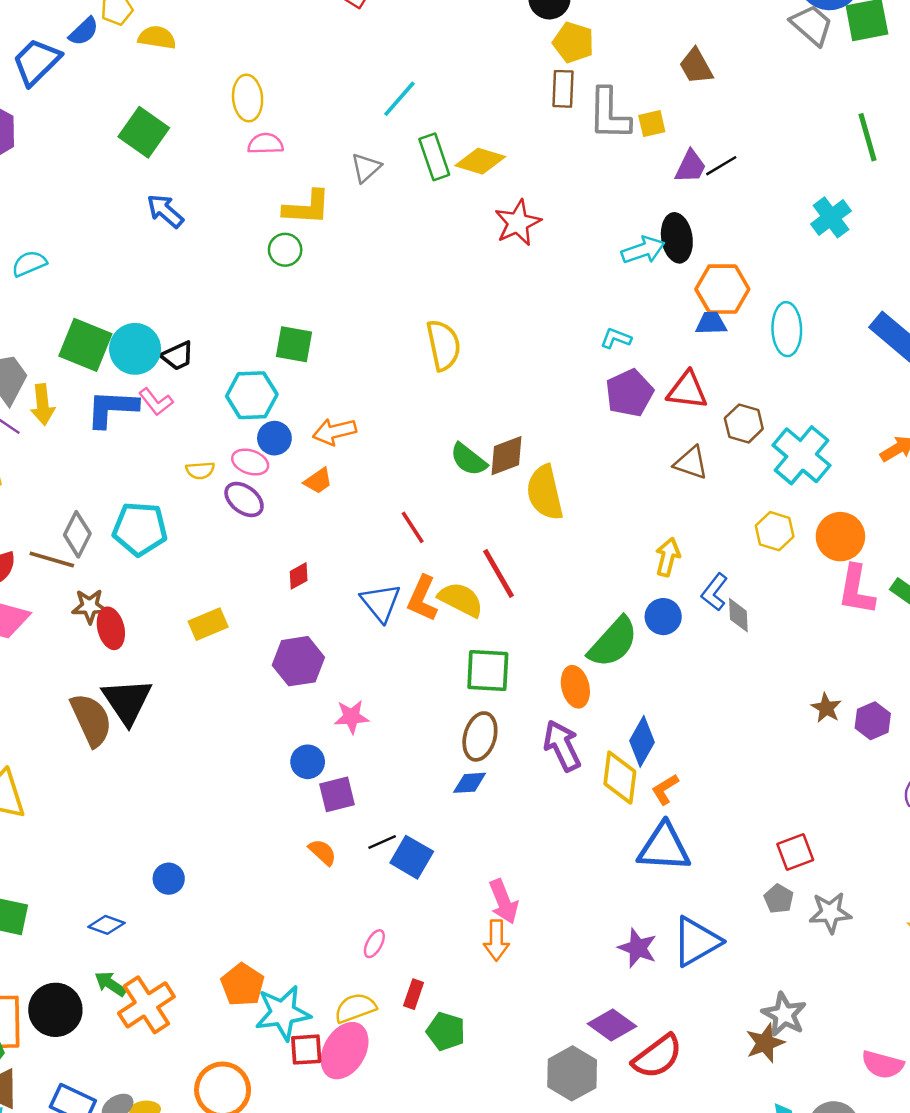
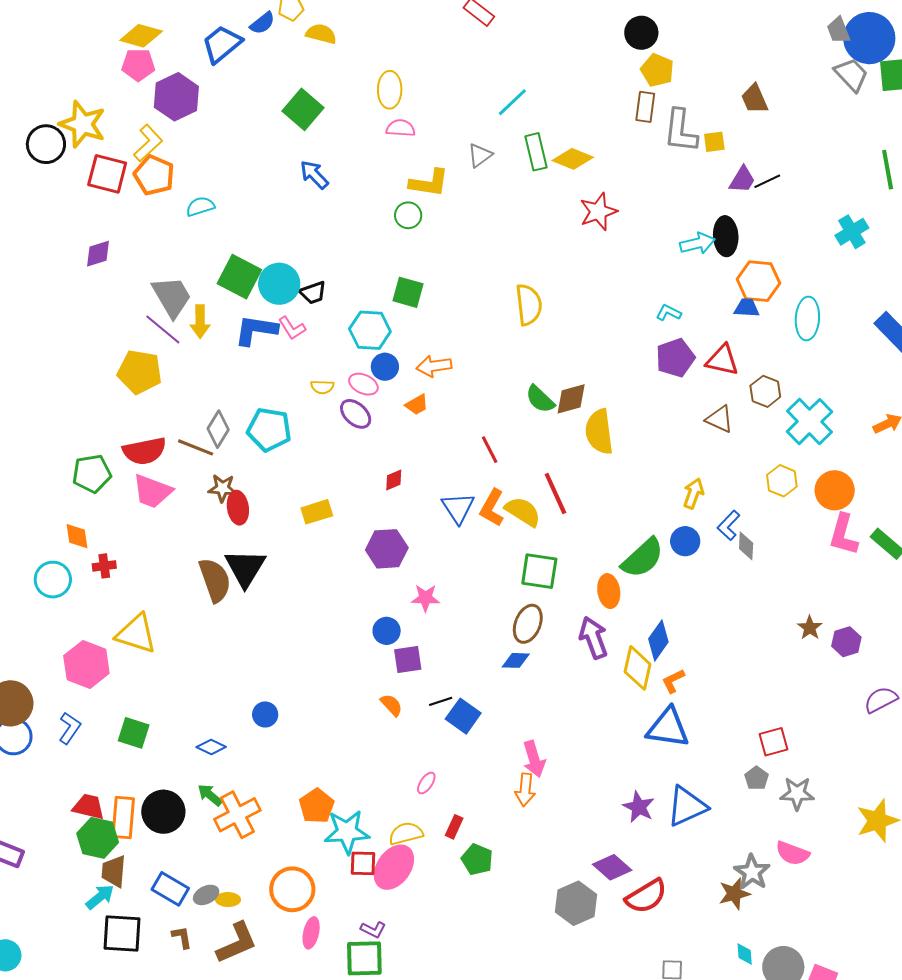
pink semicircle: (883, 1065) -> (792, 853), moved

